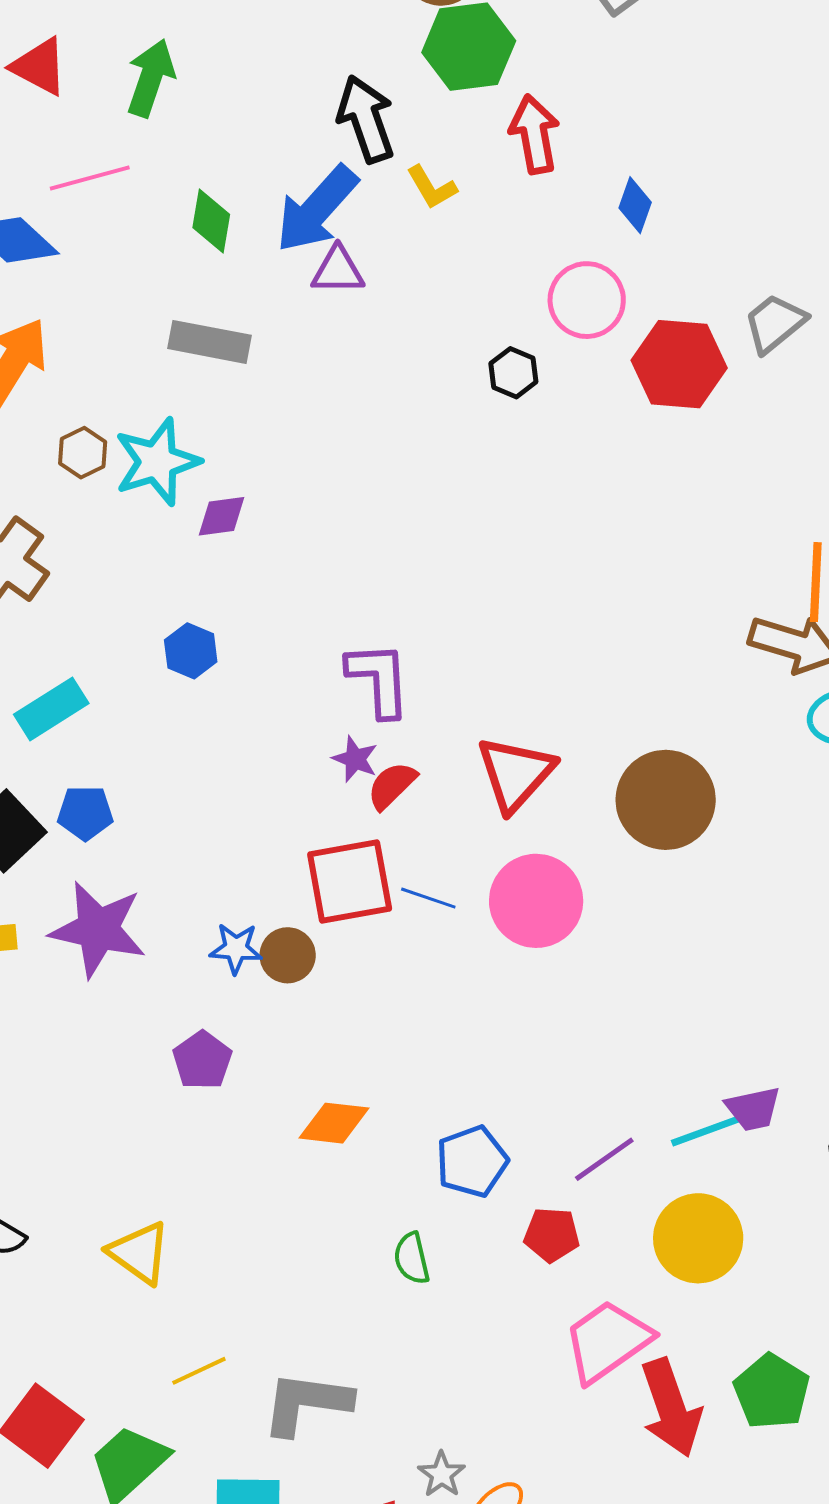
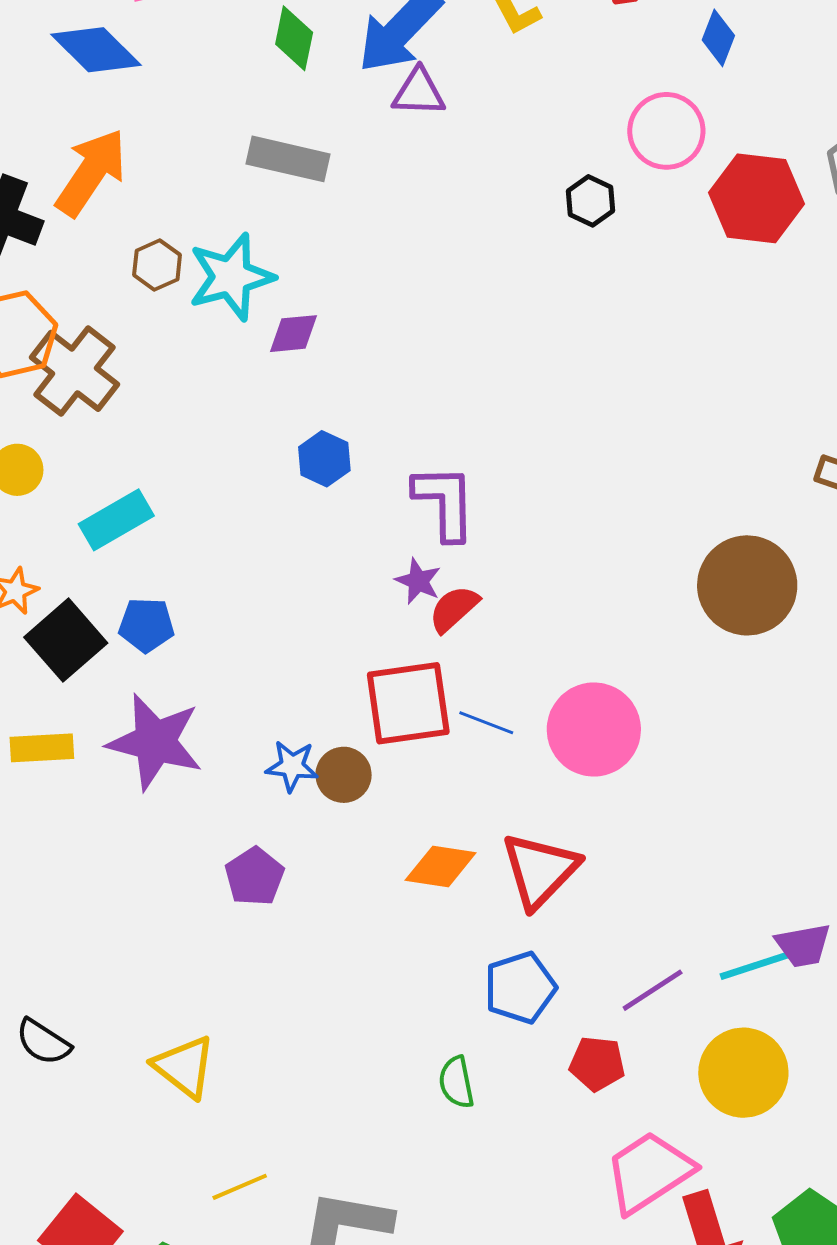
blue hexagon: (191, 651) -> (324, 459), moved
red triangle: (515, 774) -> (540, 870), moved
brown circle: (666, 800) -> (747, 585), moved
orange diamond: (334, 1123) -> (441, 866), moved

